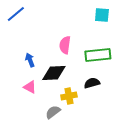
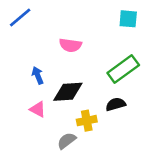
pink semicircle: (65, 45) -> (70, 45), moved, turned -90
green rectangle: (98, 55) -> (123, 69), turned -30

